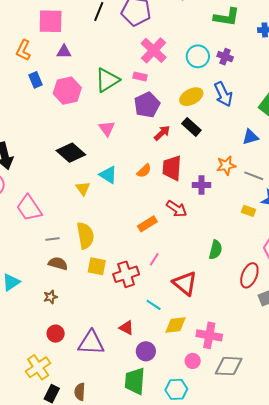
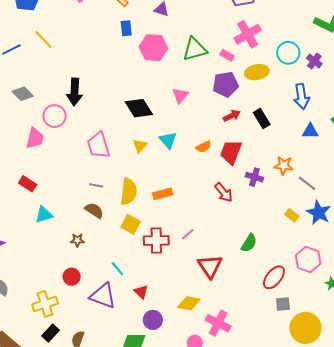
yellow ellipse: (191, 97) -> (257, 72), moved
blue triangle: (250, 137) -> (310, 131), moved
pink trapezoid: (29, 208) -> (98, 145), moved
orange rectangle: (147, 224) -> (163, 194), moved
cyan line: (154, 305) -> (117, 269), moved

